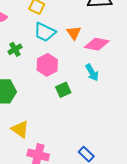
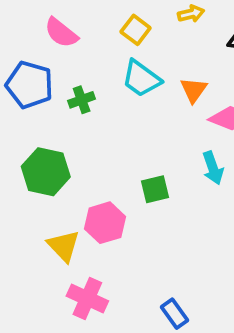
pink hexagon: (47, 65) -> (105, 223), moved

